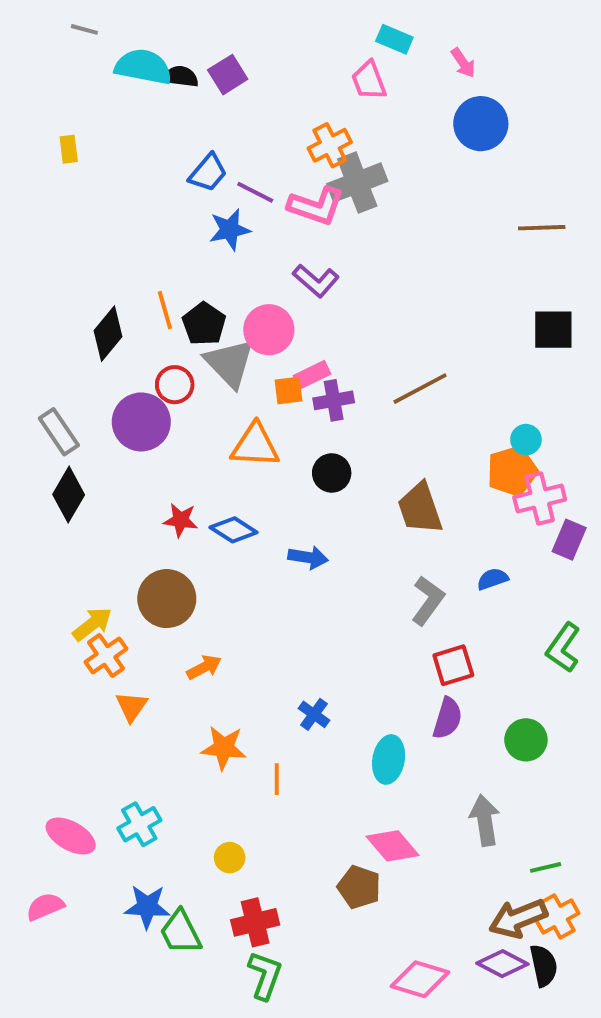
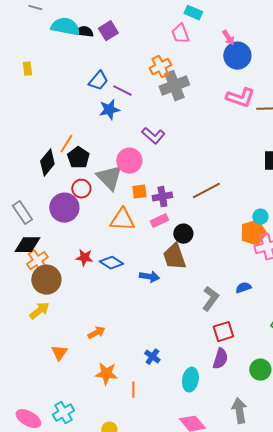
pink arrow: (463, 63) -> (228, 38), moved
pink L-shape: (316, 206) -> (240, 98), moved
orange line: (165, 310) -> (66, 144), moved, turned 48
black pentagon: (204, 324) -> (78, 158), moved
pink rectangle: (312, 375) -> (159, 221), moved
black circle: (332, 473) -> (183, 234), moved
black diamond: (69, 495) -> (27, 245), turned 60
brown trapezoid: (420, 508) -> (174, 257), moved
brown circle: (167, 599) -> (46, 280), moved
orange cross: (106, 655) -> (37, 261), moved

